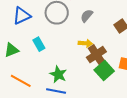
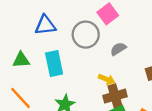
cyan rectangle: (39, 44) -> (54, 63), size x1.5

